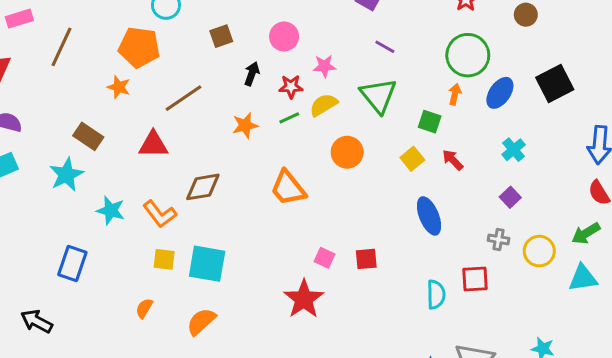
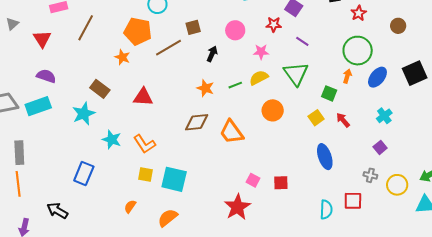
red star: (291, 87) -> (274, 24), moved
brown line: (183, 98) -> (168, 48), moved
orange star: (245, 125) -> (205, 88), turned 30
brown diamond: (203, 187) -> (197, 122), moved

